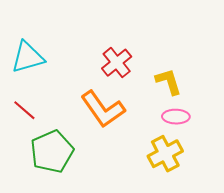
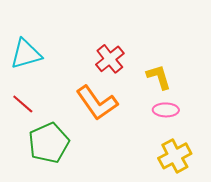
yellow cross: (165, 154) -> (175, 156), moved

